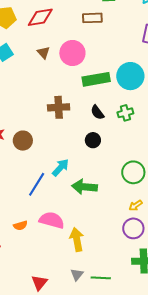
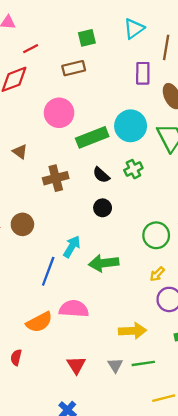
brown triangle: (43, 52) -> (20, 152), moved
yellow arrow: (136, 206) -> (157, 274), moved
orange semicircle: (20, 226) -> (39, 322), size x1.6
yellow arrow: (77, 239) -> (133, 331), moved, turned 110
red triangle: (39, 283) -> (76, 365), moved

